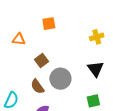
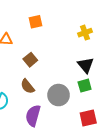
gray circle: (60, 79) -> (59, 95), moved
green square: (93, 101) -> (85, 86), moved

